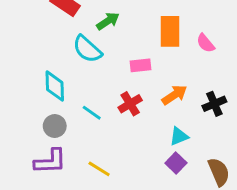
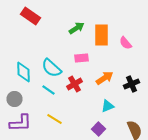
green arrow: (108, 21) -> (76, 28), moved
cyan semicircle: (87, 49) -> (52, 68), moved
gray circle: (55, 126) -> (14, 99), moved
purple square: (176, 163) -> (98, 129), moved
yellow line: (99, 169) -> (54, 119), moved

